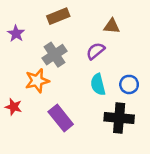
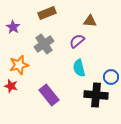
orange star: (37, 81) -> (19, 65), moved
blue circle: (129, 84) -> (111, 77), moved

